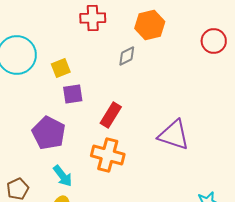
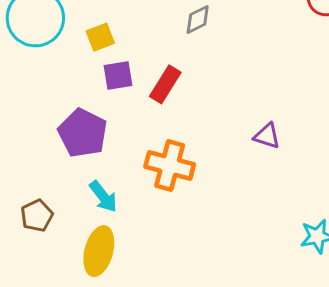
red rectangle: (111, 115) -> (165, 84), moved
purple triangle: (174, 135) -> (267, 136), size x0.6

